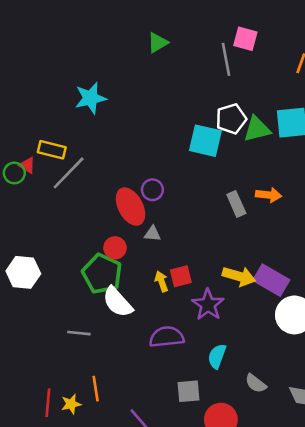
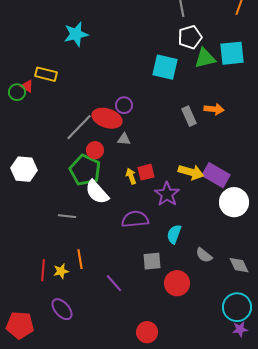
white pentagon: (231, 119) -> (190, 37), moved
gray line: (69, 173) -> (79, 127), moved
red ellipse: (130, 207) -> (107, 118), turned -44

